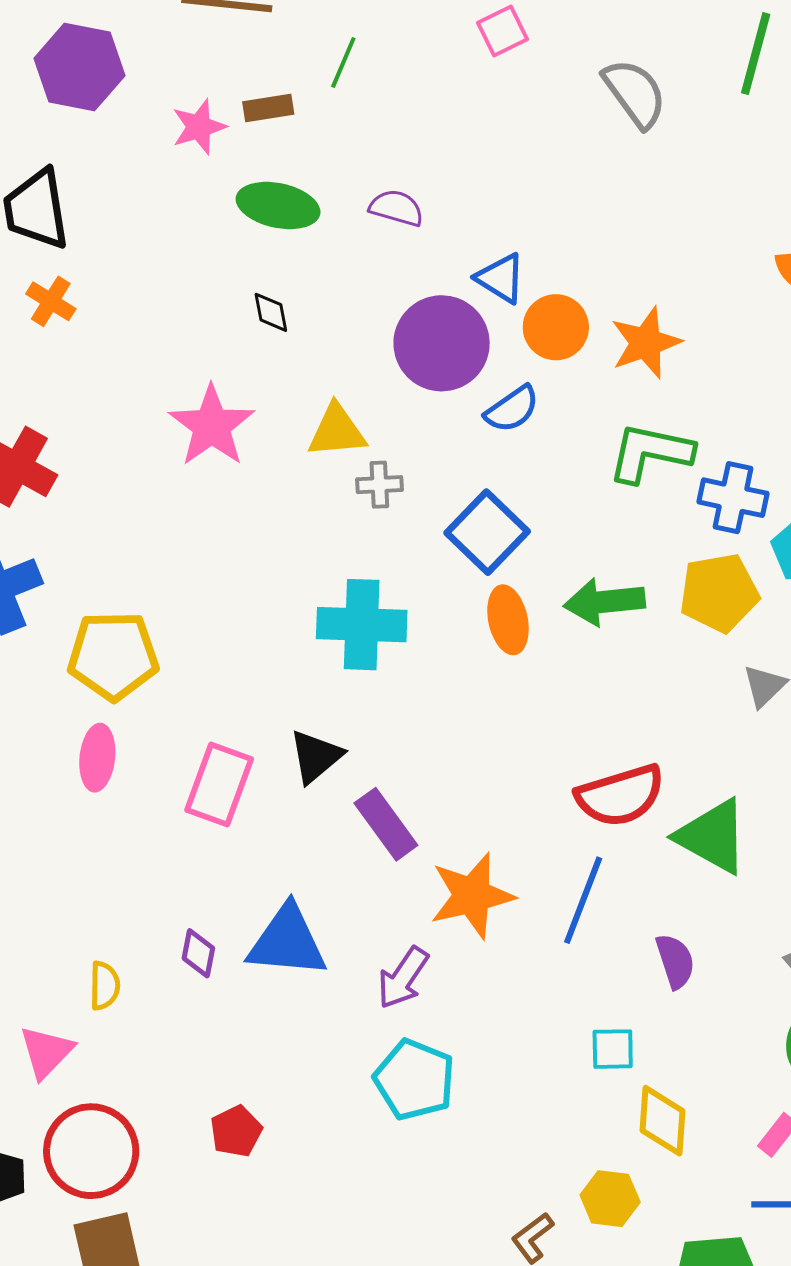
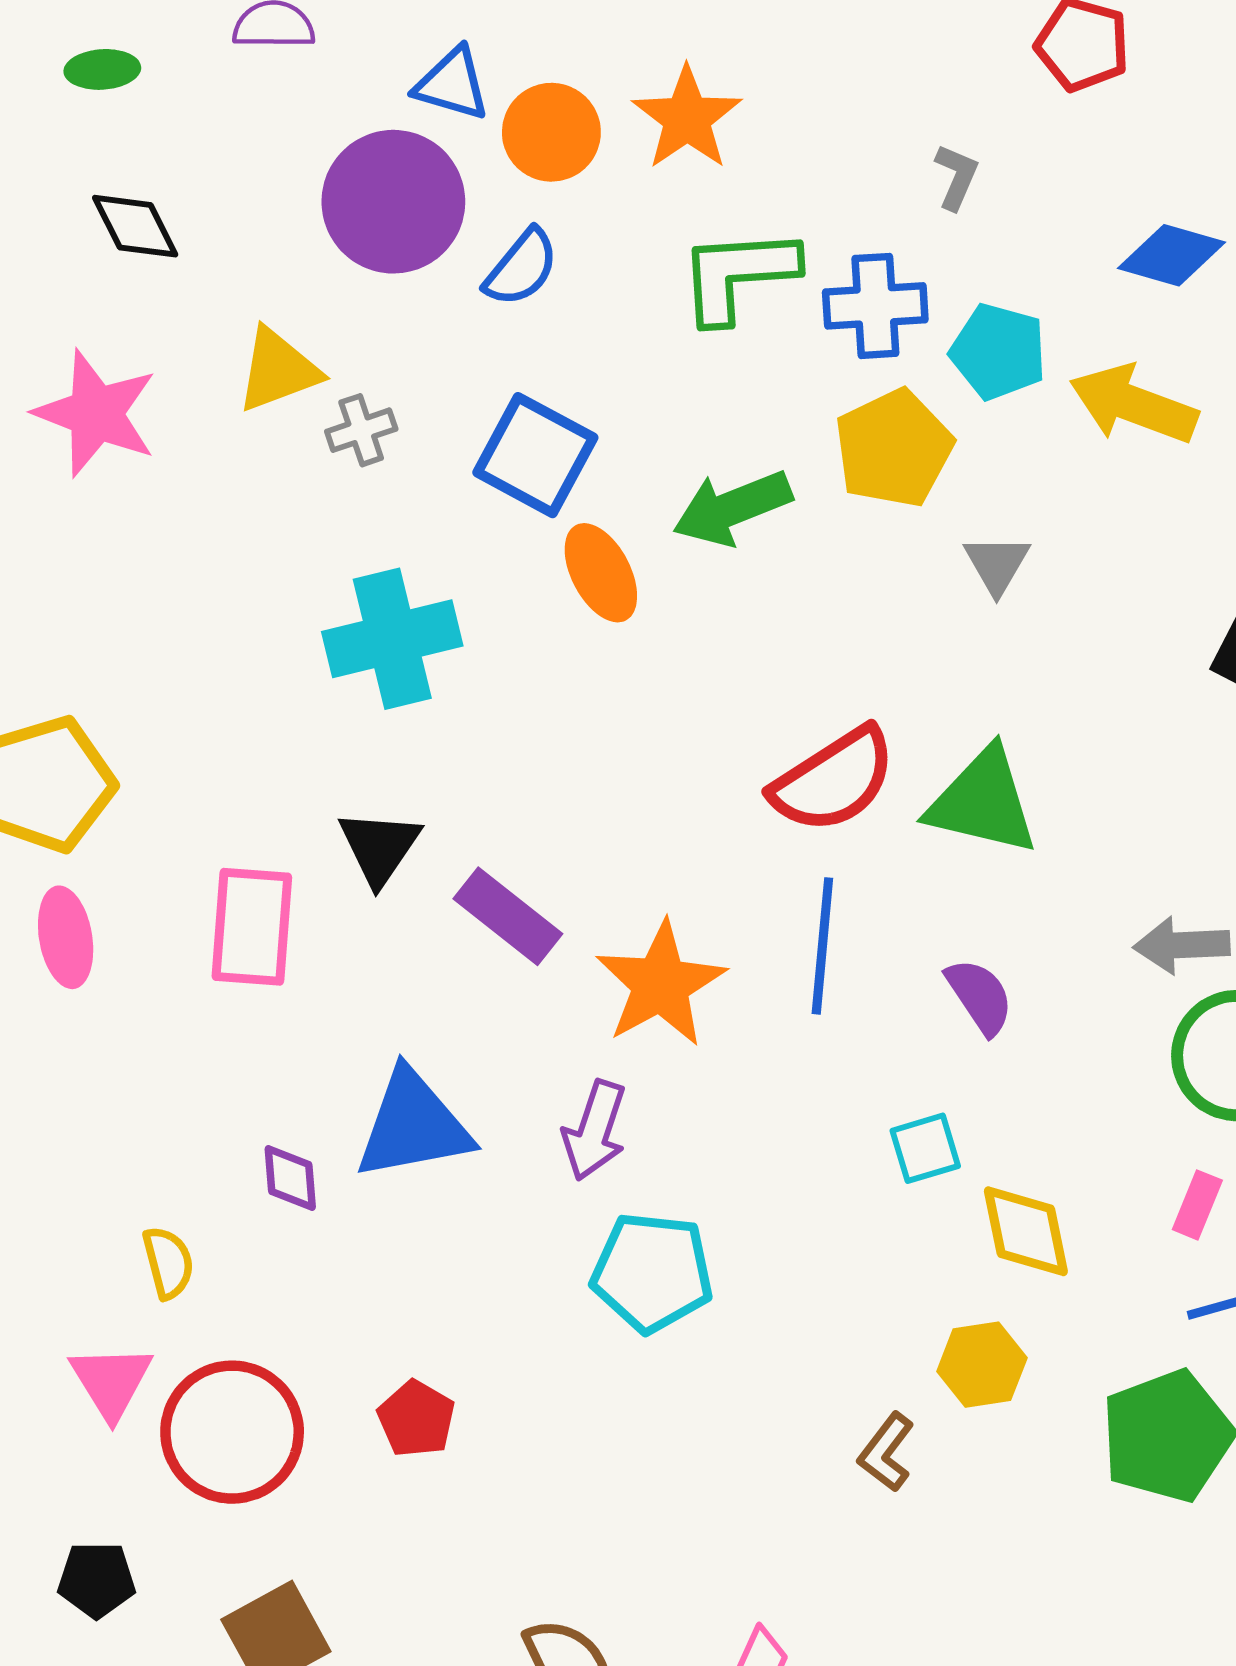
green ellipse: (278, 206) -> (102, 69), size x0.6
black diamond: (271, 312) -> (135, 226), size x1.4
red circle: (91, 1151) -> (232, 1432), moved

